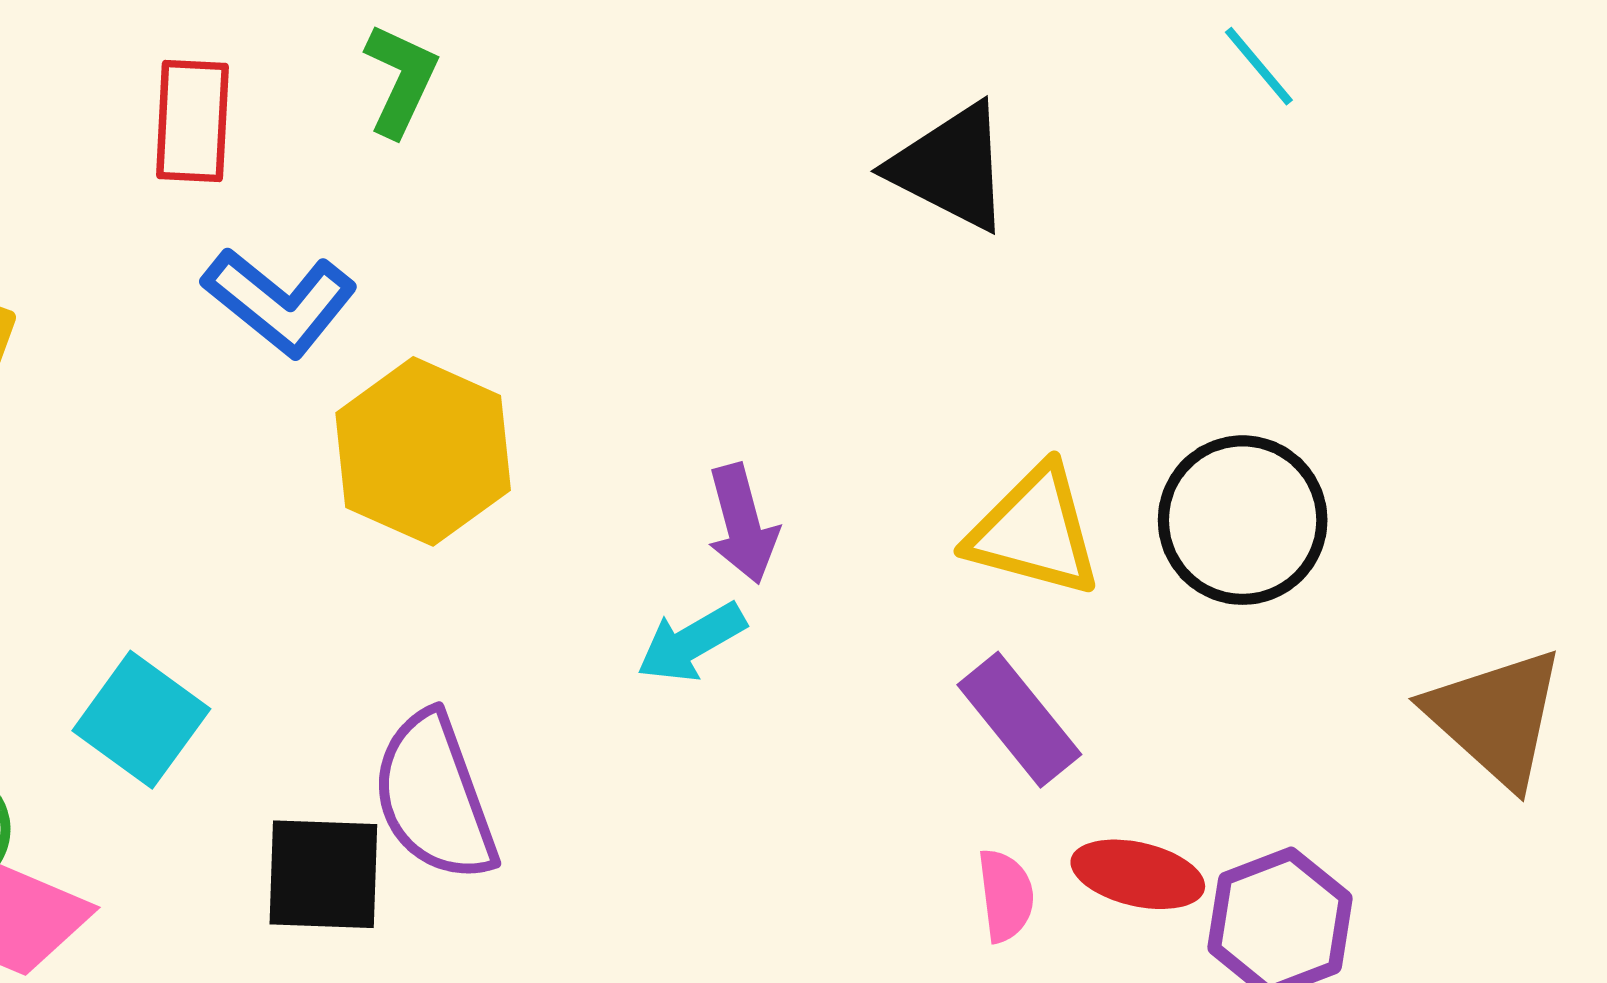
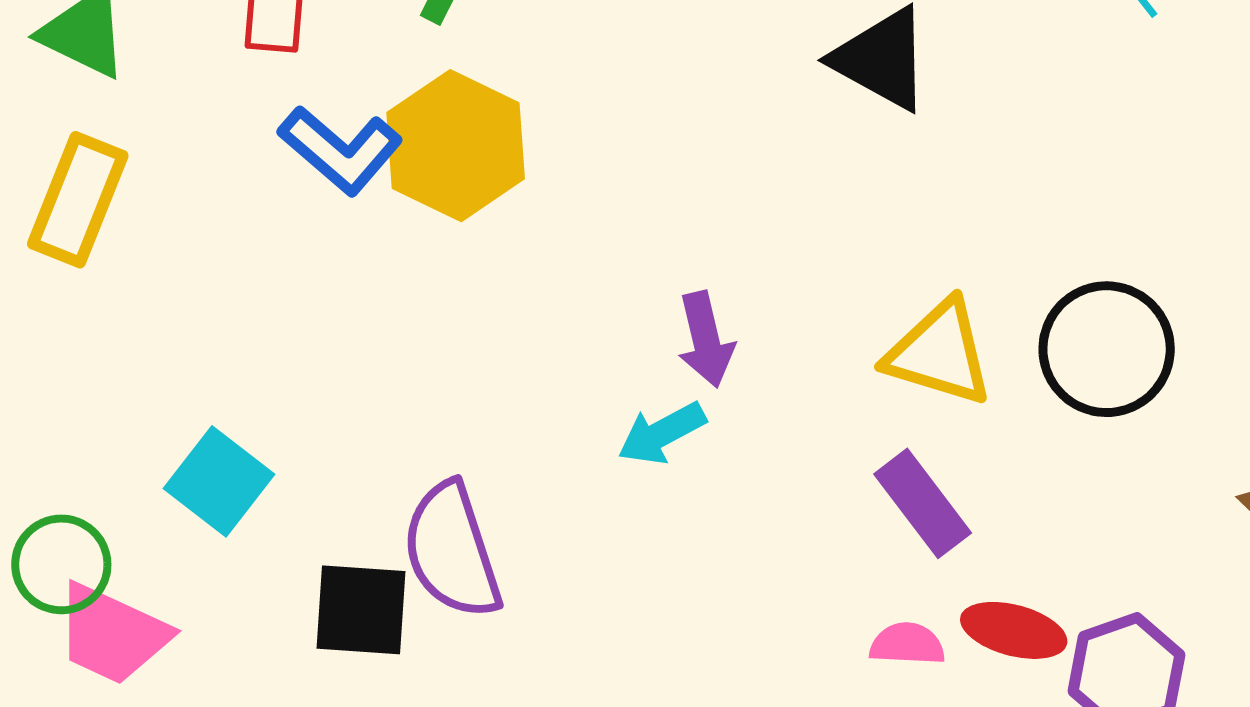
yellow hexagon: (423, 451) -> (456, 146), moved
pink semicircle: (1006, 895) -> (907, 644), turned -82

